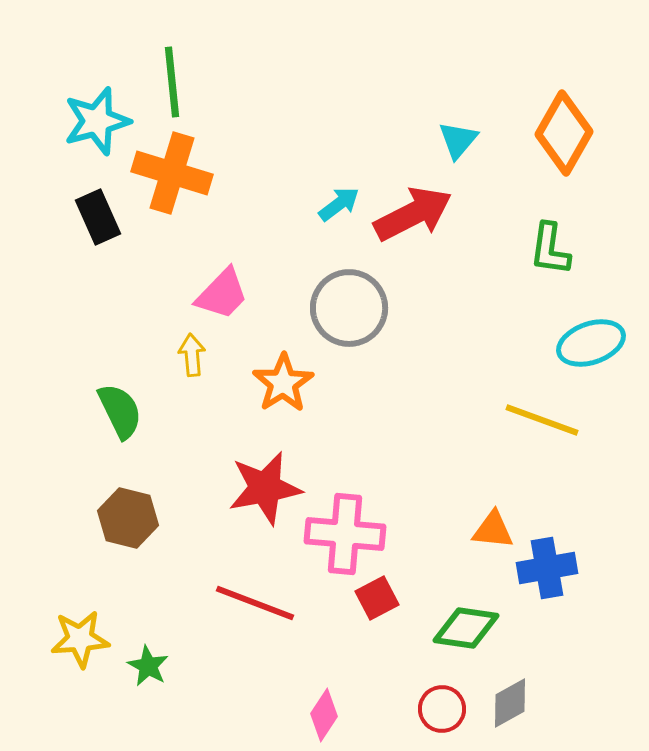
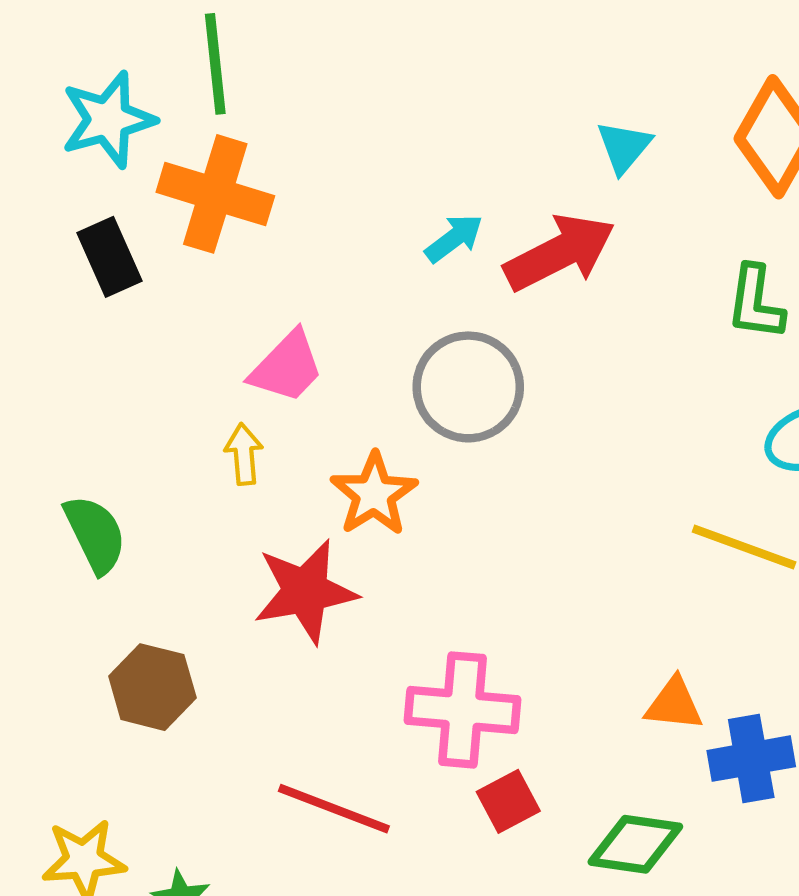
green semicircle: (120, 411) -> (95, 534), moved
red star: (265, 488) -> (305, 591), moved

